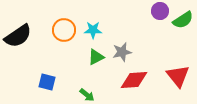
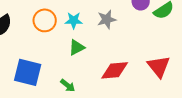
gray star: (122, 52) -> (107, 19), moved
blue square: (47, 82) -> (28, 72), size x1.6

